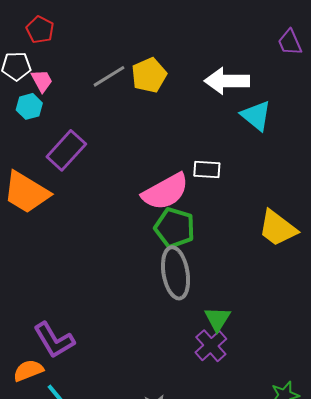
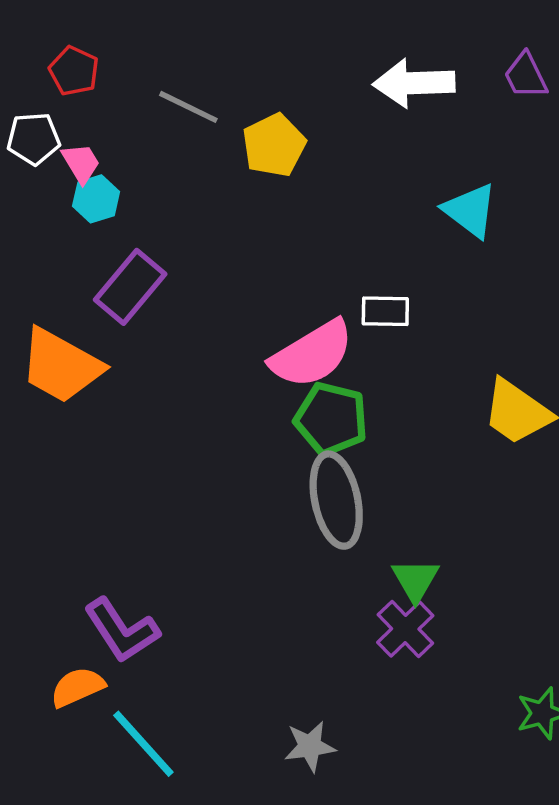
gray line: (109, 76) -> (188, 107), moved, turned 60
white arrow: (227, 81) -> (414, 83), moved
cyan hexagon: (29, 106) -> (96, 199), moved

